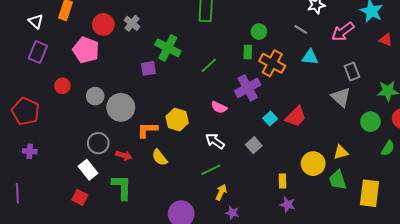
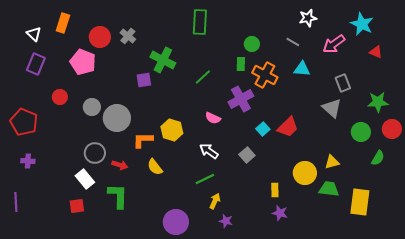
green trapezoid: (338, 180) -> (329, 189), turned 115
red square: (80, 197) -> (77, 206), turned -35

